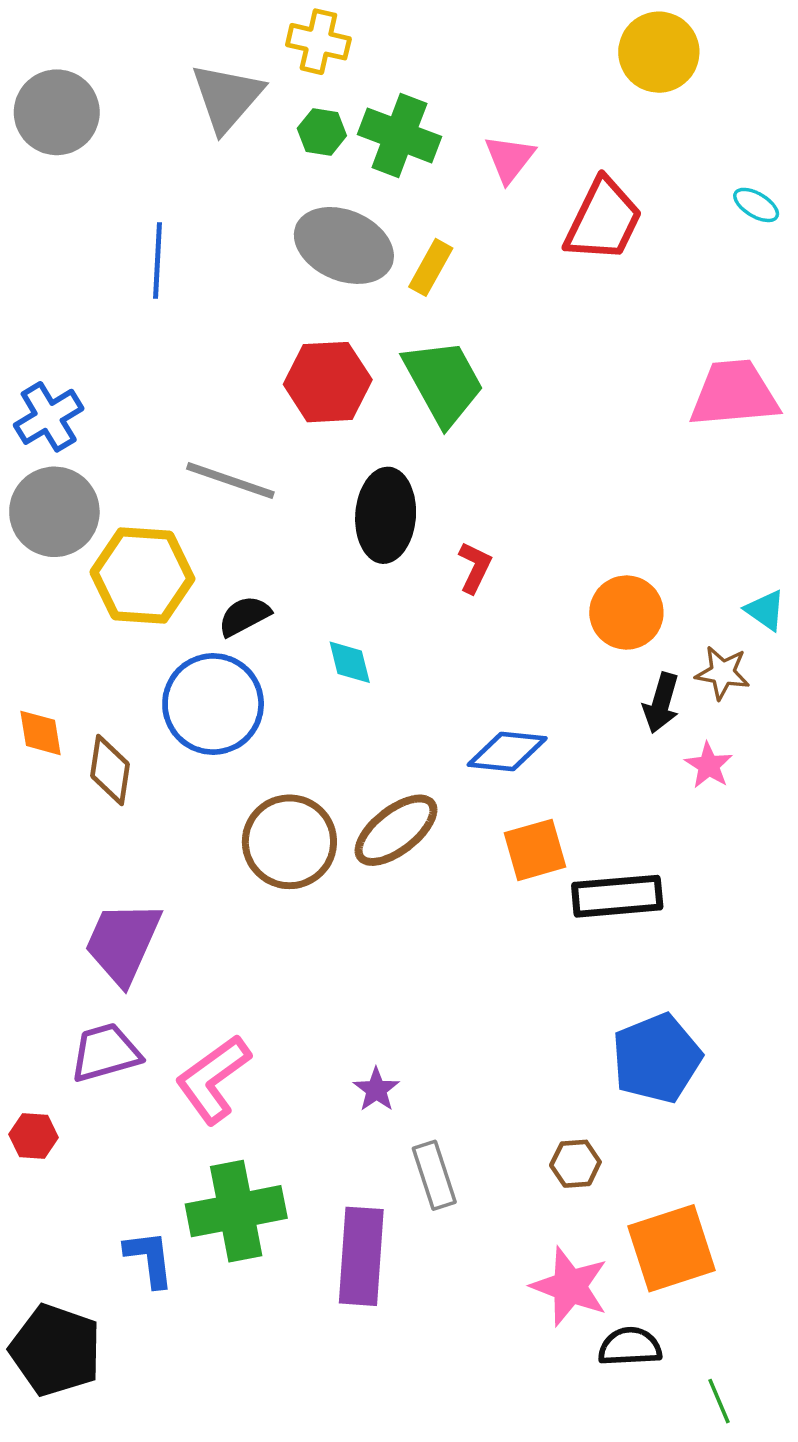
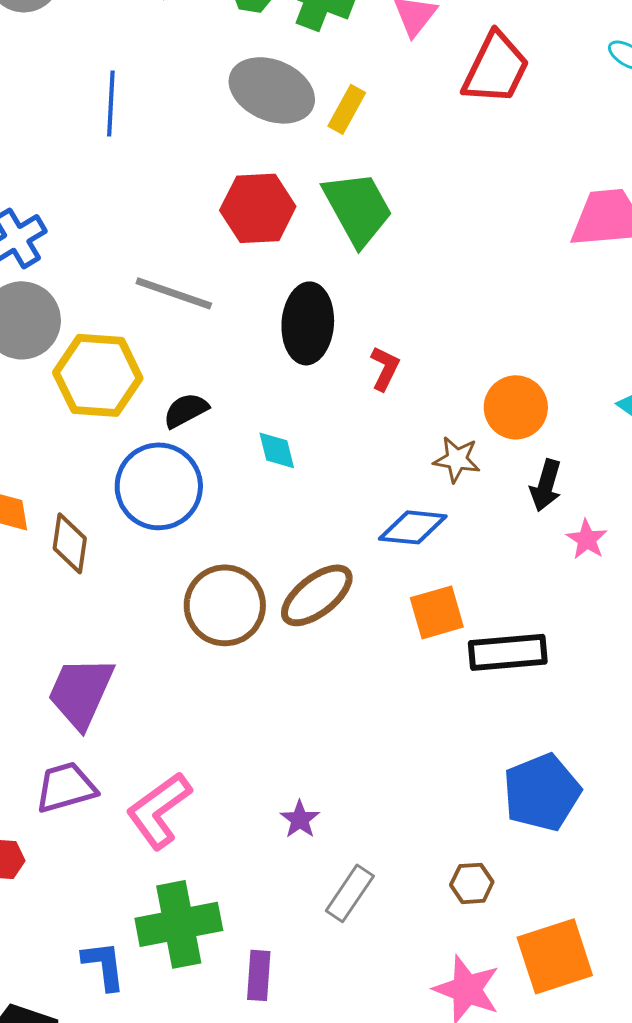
brown star: (723, 673) -> (457, 459), moved
gray rectangle: (434, 1175) -> (350, 893), turned 52
purple rectangle: (361, 1256) -> (259, 975), moved, size x0.6

